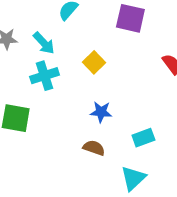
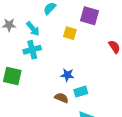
yellow square: (94, 62) -> (70, 33), moved, turned -32
cyan rectangle: (143, 138) -> (81, 92), moved

